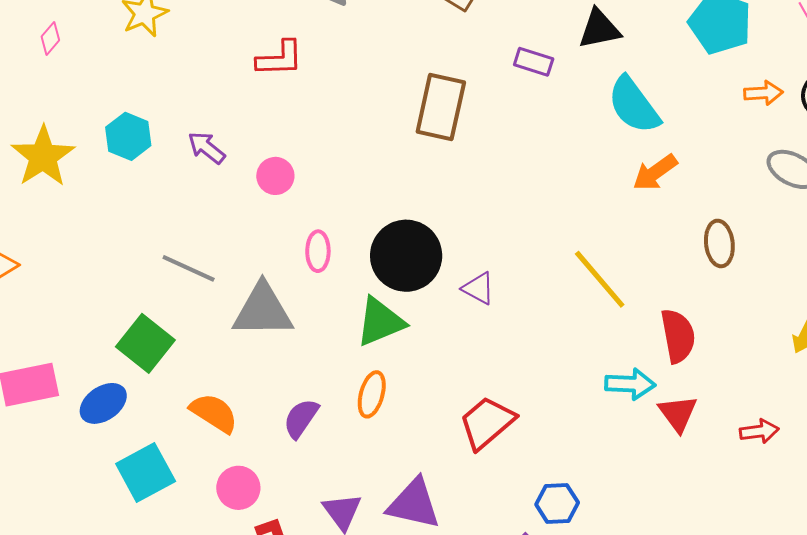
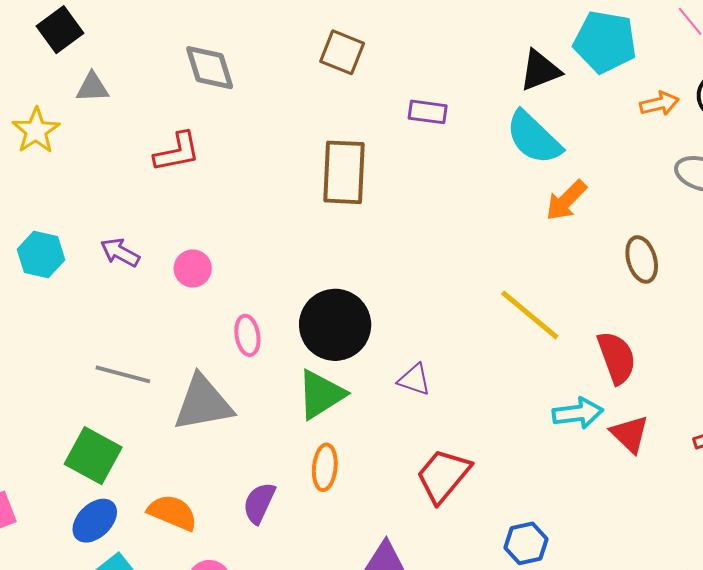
black triangle: (599, 29) -> (540, 70), moved
purple triangle: (478, 288) -> (414, 380), moved
blue ellipse: (103, 403) -> (95, 521), moved

